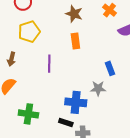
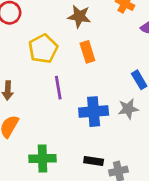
yellow pentagon: (29, 32) -> (43, 49), moved
blue cross: (76, 102) -> (94, 112), moved

